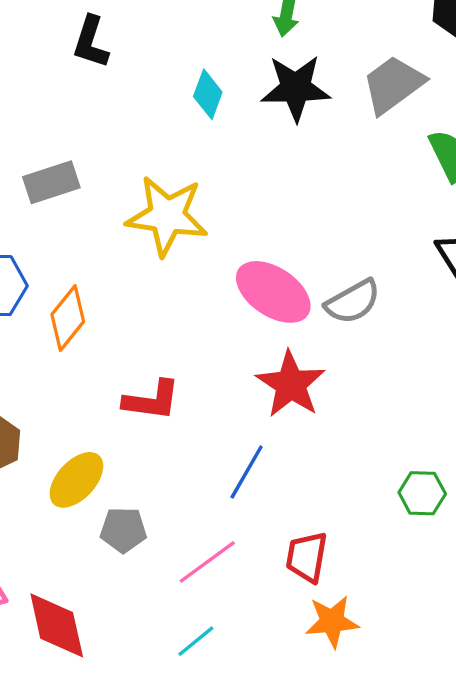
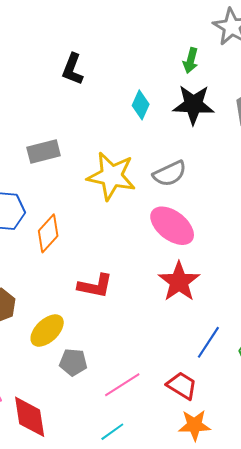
gray semicircle: (353, 302) -> (170, 174), moved
blue line: (247, 472) -> (208, 342), moved
red trapezoid: (307, 557) -> (182, 386), turned 108

